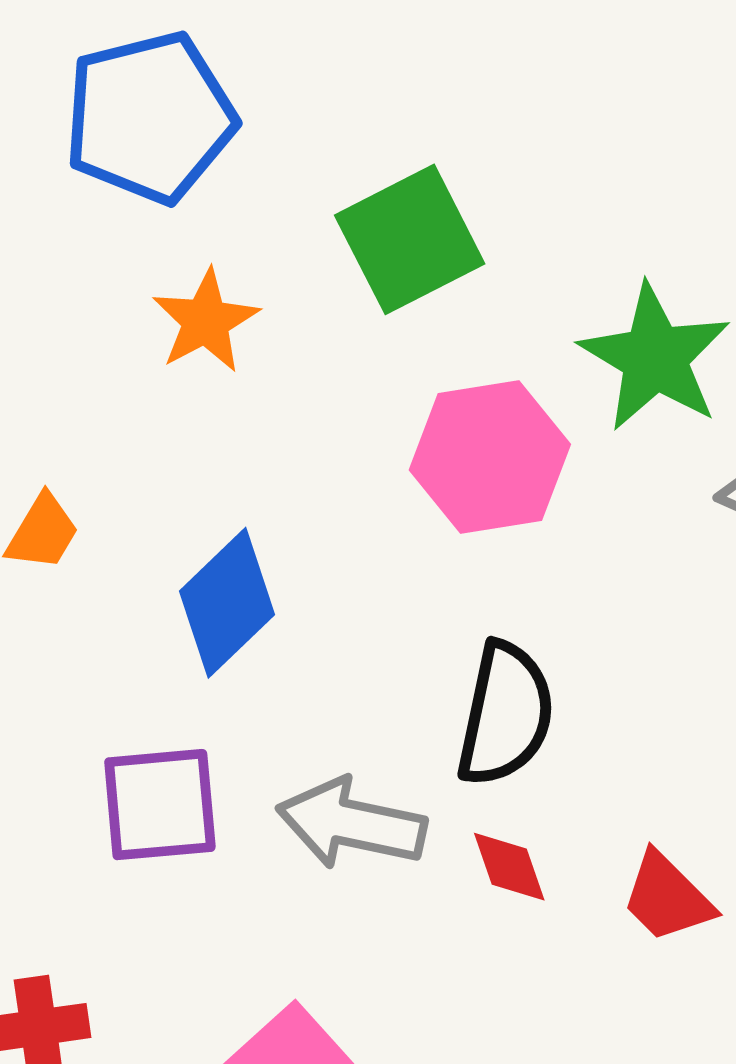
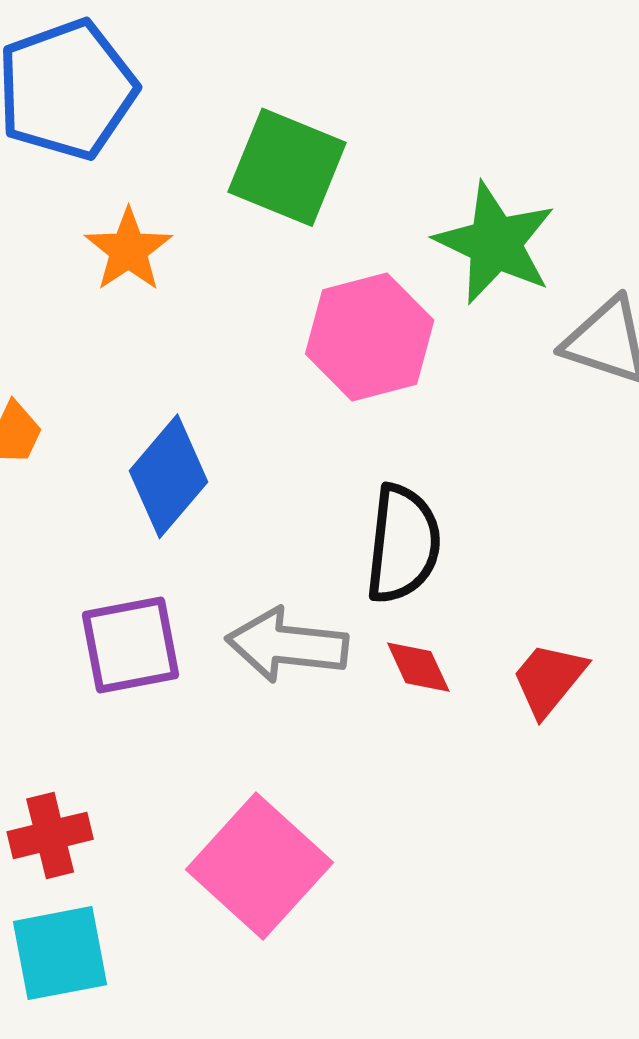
green square: (410, 239) -> (287, 167), turned -35
red trapezoid: (667, 897) -> (549, 679), turned 90

